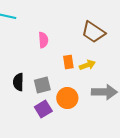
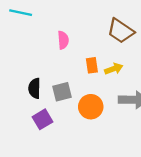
purple square: (43, 109) -> (42, 119), moved

